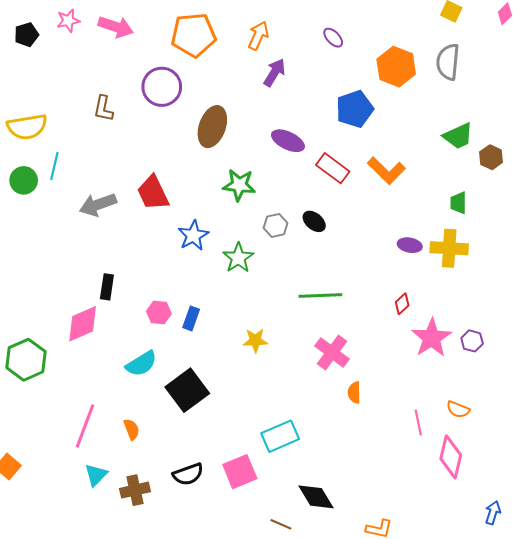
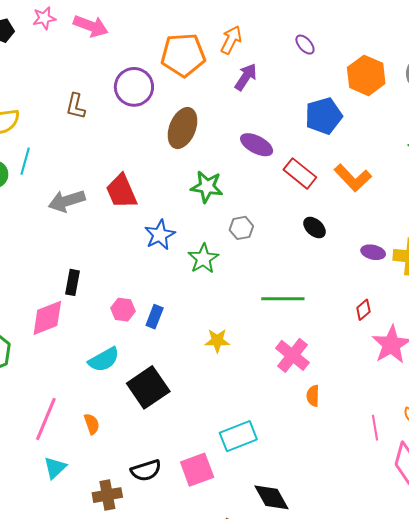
orange pentagon: (193, 35) -> (183, 55), moved
black ellipse: (314, 221) -> (315, 228), moved
brown cross: (135, 490) -> (107, 495), moved

